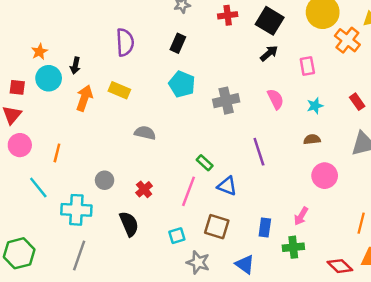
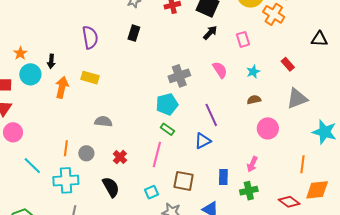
cyan pentagon: (182, 84) -> (167, 104), moved, turned -30
gray semicircle: (145, 133) -> (103, 121), moved
orange line: (57, 153) -> (66, 148), moved
blue triangle: (227, 186) -> (203, 141), moved, turned -42

